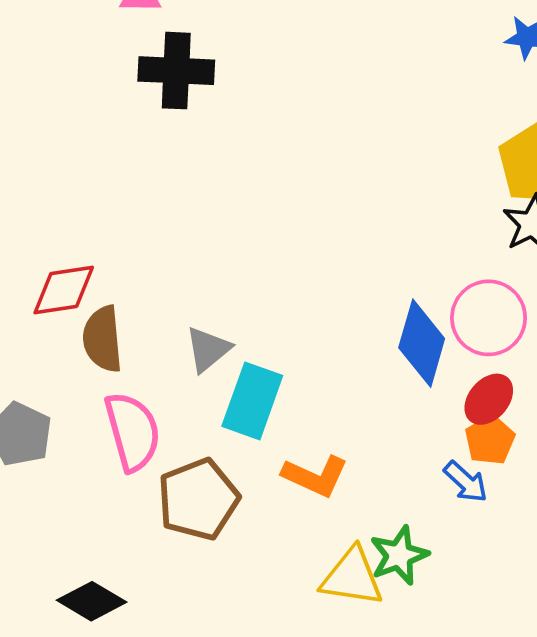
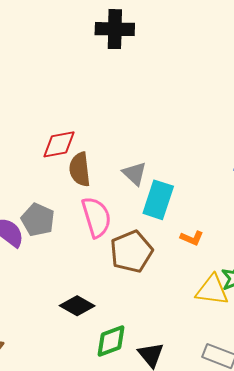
gray triangle: (208, 349) -> (135, 173), turned -36
orange L-shape: (315, 476) -> (192, 238), size x0.7

